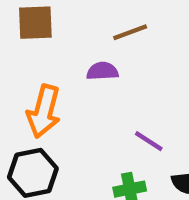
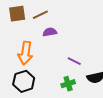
brown line: (130, 32) -> (40, 15), moved

